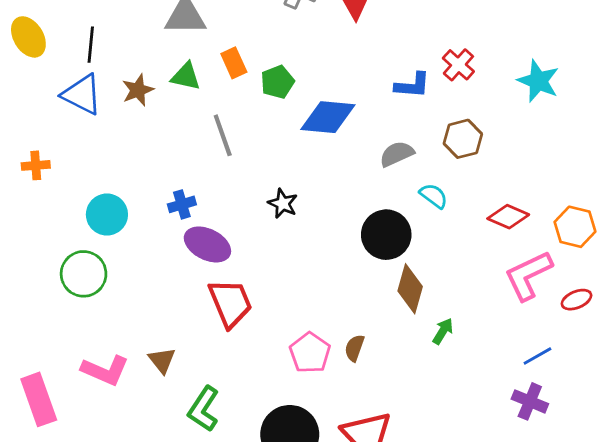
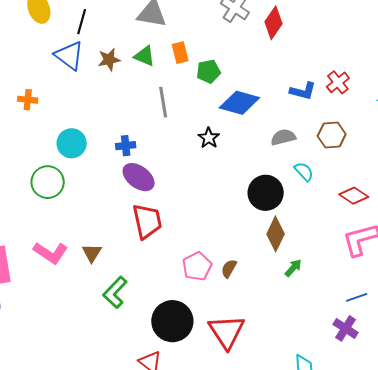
black star: (283, 203) -> (209, 138), moved

